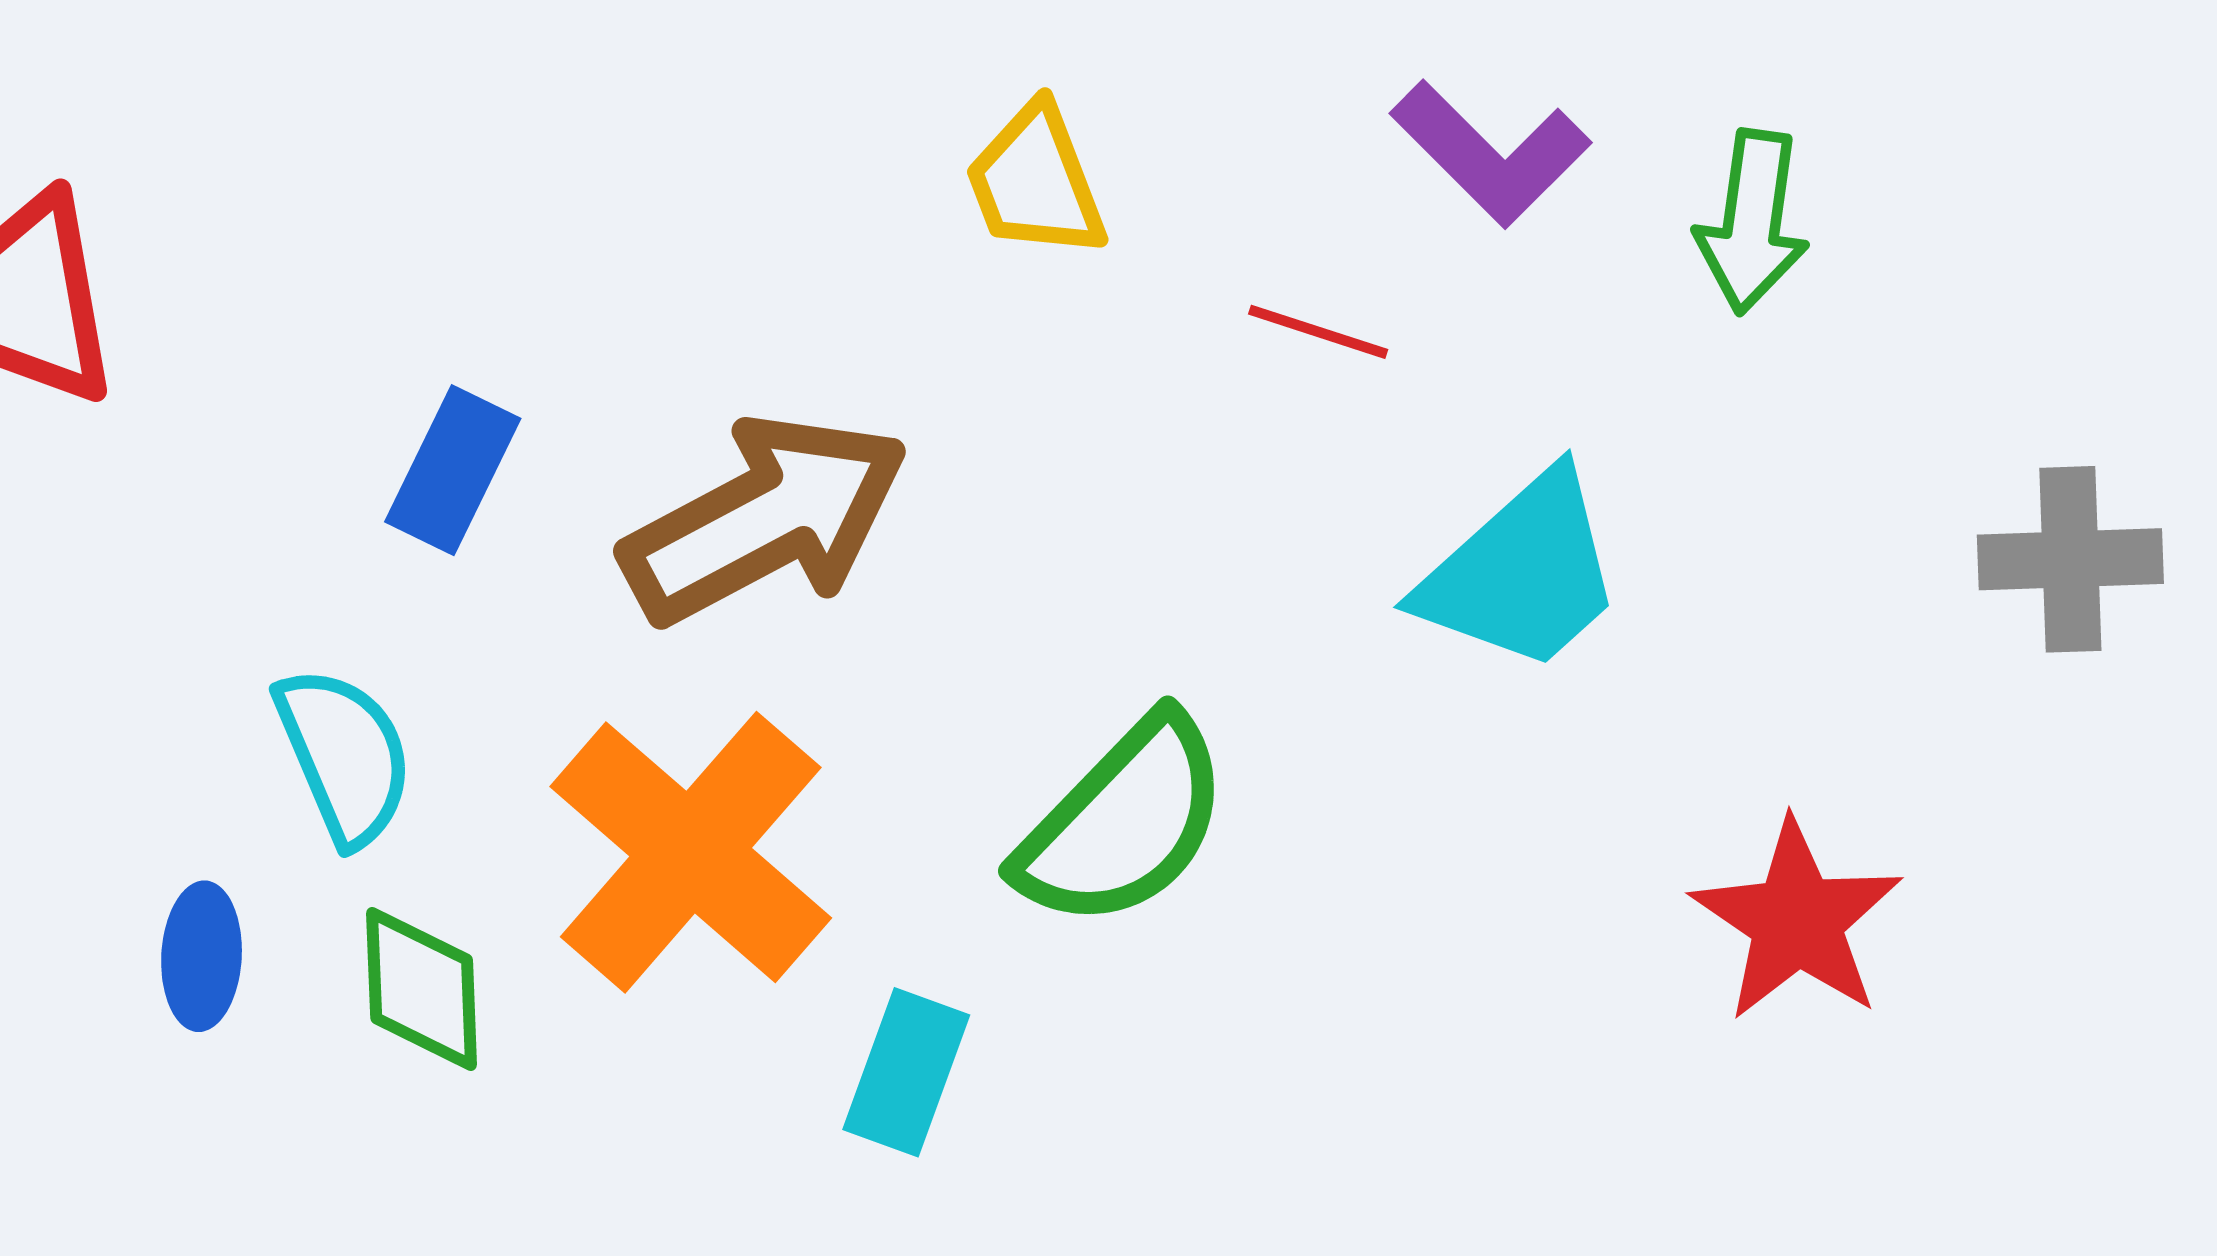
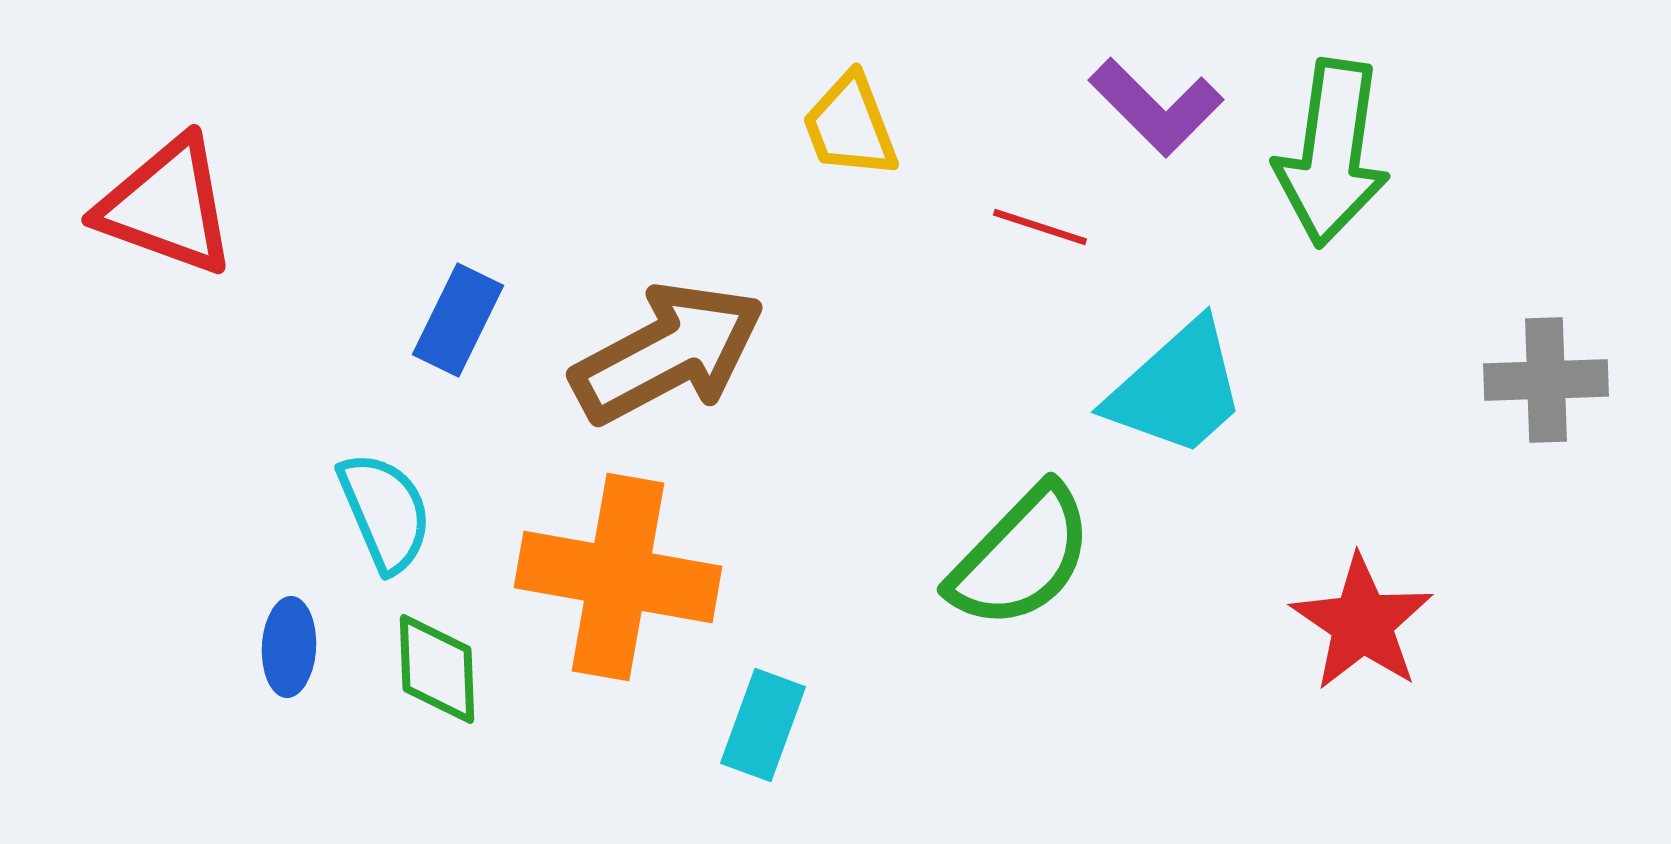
green arrow: (1752, 222) -> (1332, 153), size x1.5
green semicircle: (1123, 822) -> (1021, 557), moved
orange cross: (691, 852) -> (618, 577), turned -31

